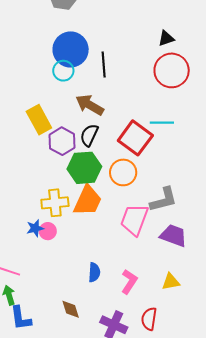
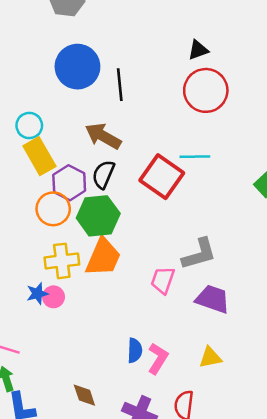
cyan circle: (63, 71) -> (29, 125), moved
orange circle: (123, 172) -> (53, 209), moved
pink trapezoid: (134, 220) -> (163, 280), size x0.7
blue semicircle: (94, 272) -> (135, 350), moved

